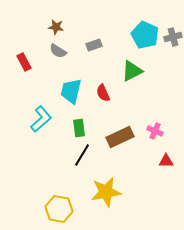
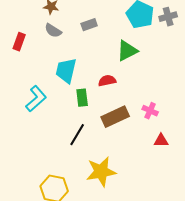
red rectangle: (24, 62) -> (19, 42), turned 48
red semicircle: (103, 93) -> (107, 81), moved, turned 102
green rectangle: (79, 128) -> (82, 98), moved

